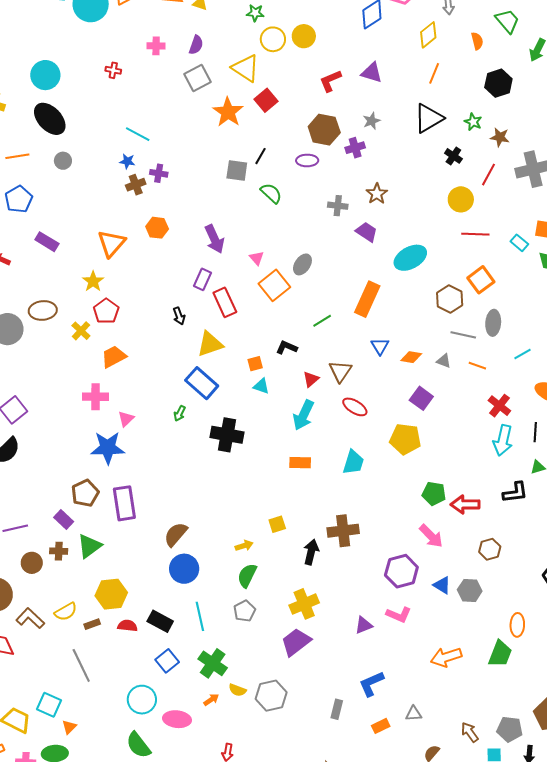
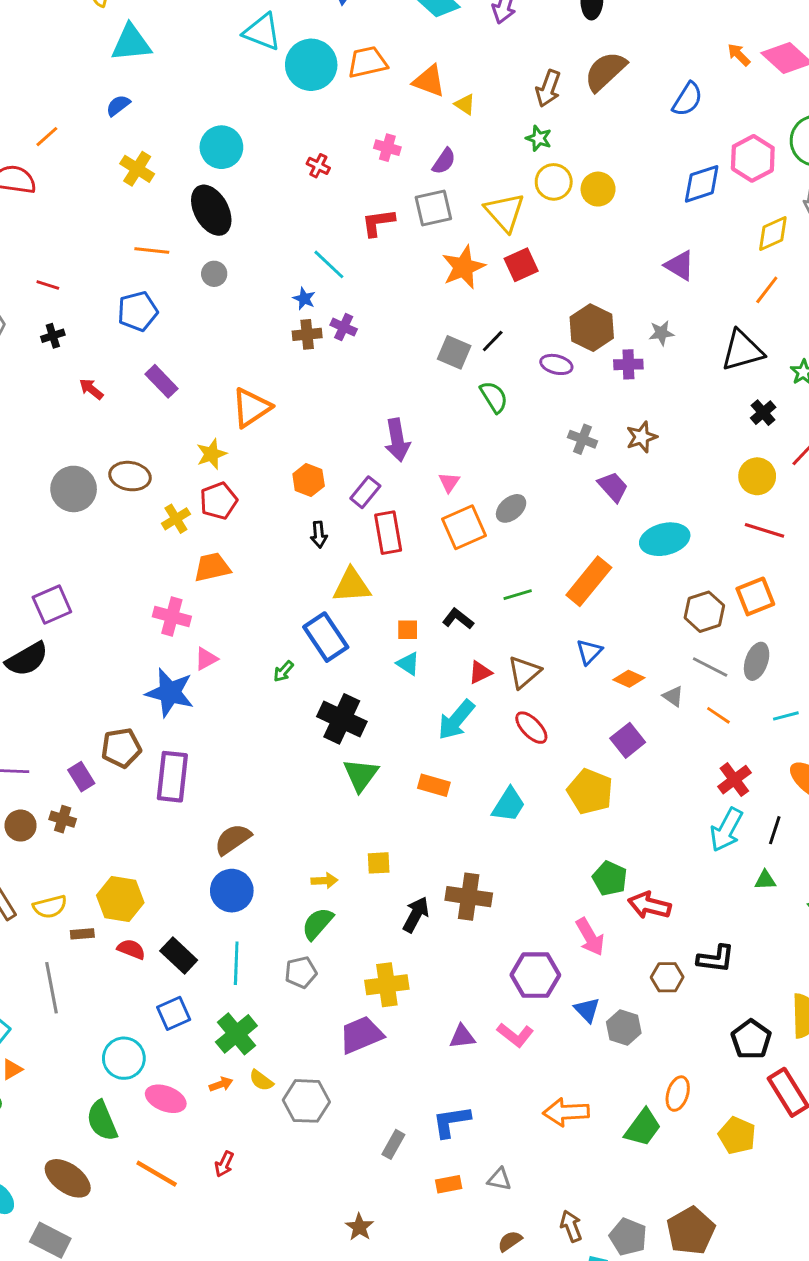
red L-shape: (330, 81) -> (378, 223), moved
orange hexagon: (157, 228) -> (309, 480), moved
black L-shape: (515, 492) -> (716, 959), moved
green triangle: (89, 546) -> (361, 775), moved, turned -32

